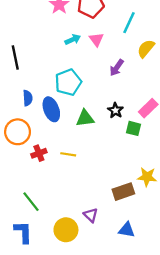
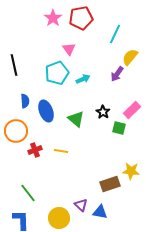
cyan arrow: (73, 40) -> (83, 79), moved
pink triangle: (96, 40) -> (69, 49), moved
purple arrow: (117, 68) -> (117, 74), moved
cyan pentagon: (68, 82) -> (57, 73), moved
green triangle: (85, 118) -> (76, 119), turned 48
blue triangle: (127, 230) -> (100, 212), moved

